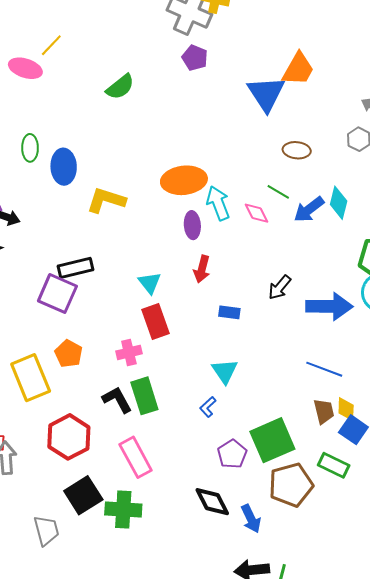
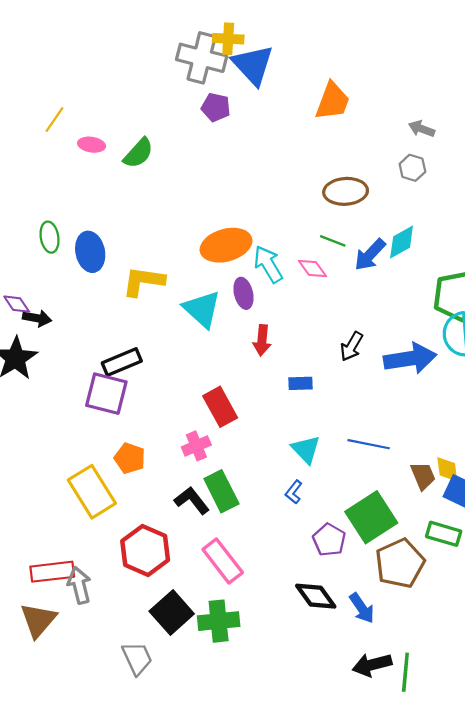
pink ellipse: (25, 68) -> (92, 145), moved, size x0.7
blue triangle: (266, 94) -> (253, 65), moved
brown ellipse: (297, 150) -> (346, 191), size x1.4
cyan diamond: (339, 203) -> (402, 242), turned 56
cyan triangle: (150, 283) -> (202, 309), moved, size x1.5
blue line: (324, 369) -> (369, 444), moved

